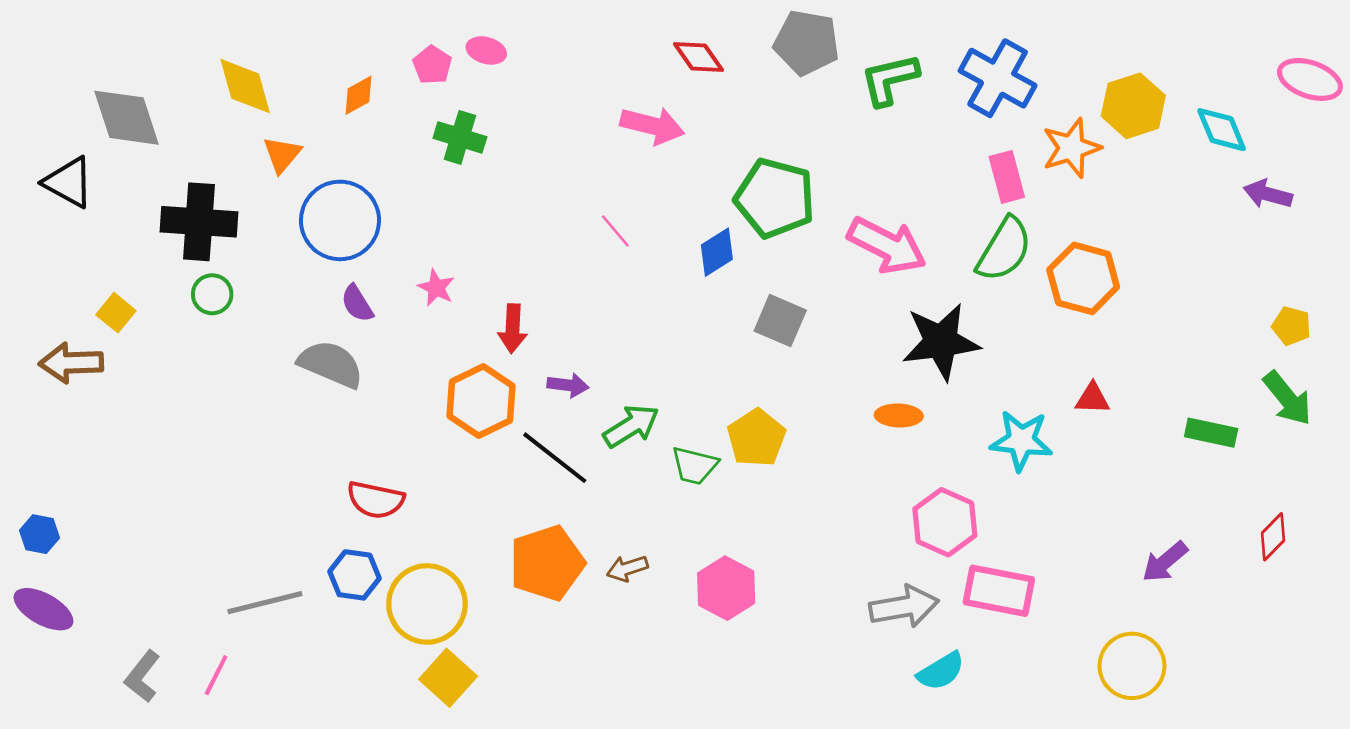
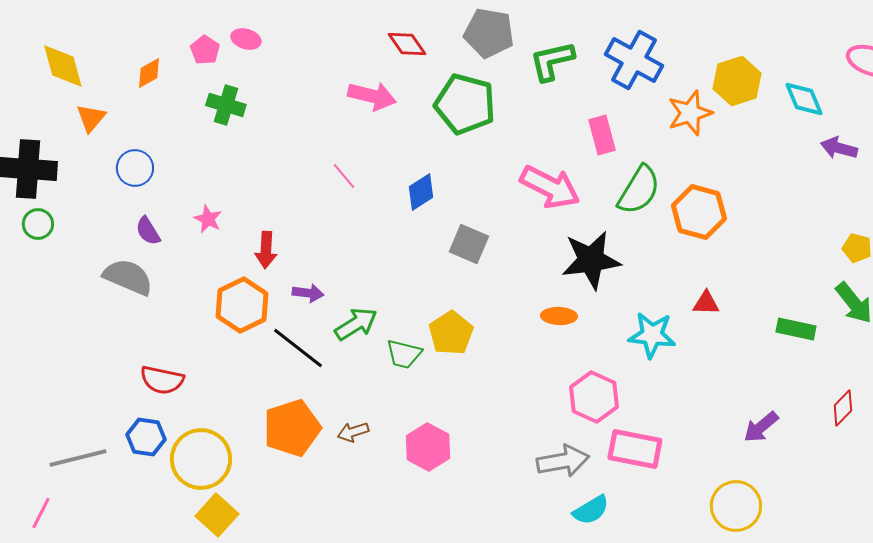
pink rectangle: (1007, 177) -> (602, 135), moved
green pentagon: (775, 198) -> (465, 104), moved
blue circle: (340, 220) -> (135, 168), size x0.6

